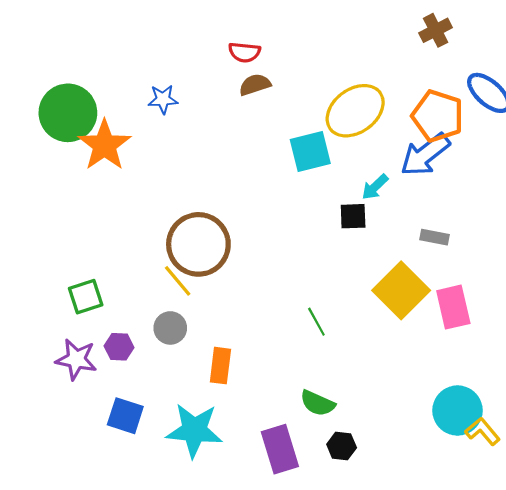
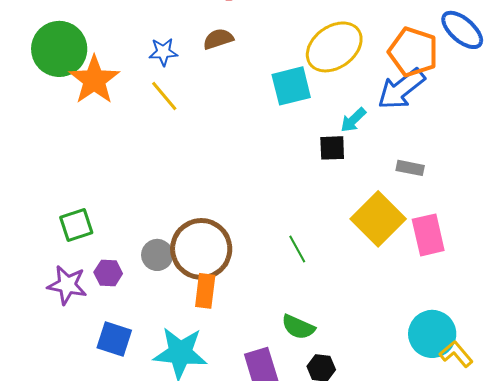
brown semicircle: (255, 85) -> (218, 39), moved
blue star: (163, 99) -> (163, 52), moved
brown circle: (198, 244) -> (201, 249), moved
yellow line: (178, 281) -> (164, 96), moved

